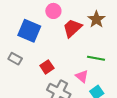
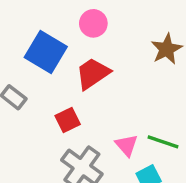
red trapezoid: (72, 28) -> (93, 74), moved
green line: (96, 58) -> (163, 142), moved

